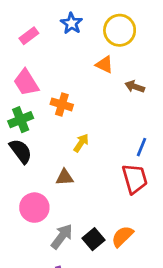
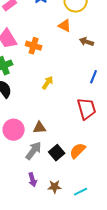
orange cross: (62, 104) -> (34, 46), moved
blue line: (142, 147) -> (94, 77), moved
brown triangle: (65, 177) -> (40, 128), moved

